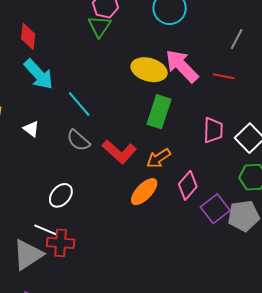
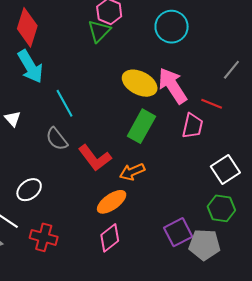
red diamond: (28, 36) -> (27, 27), size x1.4
pink trapezoid: (213, 130) -> (193, 126), moved
pink diamond: (188, 185) -> (110, 238), moved
red cross: (61, 243) -> (44, 237), moved

